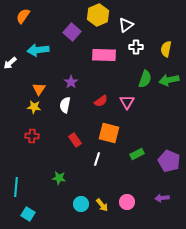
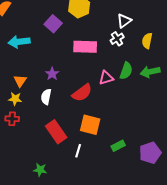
white triangle: (126, 25) -> (124, 21), moved
white cross: (136, 47) -> (117, 39), turned -32
red semicircle: (101, 101) -> (82, 93), size x1.5
pink triangle: (127, 102) -> (106, 78), moved, turned 42
red cross: (32, 136) -> (12, 119), moved
red rectangle: (75, 140) -> (56, 132), size x1.6
purple pentagon: (169, 161) -> (150, 153), turned 30

